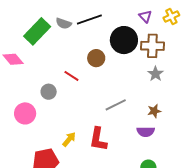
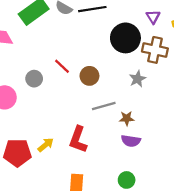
brown circle: (96, 58) -> (89, 76), moved
gray star: (156, 74) -> (138, 79), moved
brown star: (154, 111) -> (127, 118), moved
yellow arrow: (69, 139) -> (46, 145), moved

